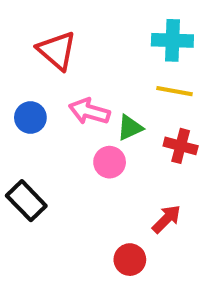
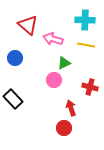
pink arrow: (89, 111) -> (53, 39), moved
red cross: (181, 146) -> (90, 87), moved
red arrow: (166, 219) -> (71, 108), moved, turned -63

